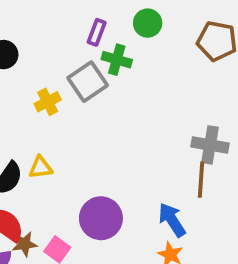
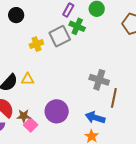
gray cross: (210, 145) -> (99, 80), moved
blue arrow: (172, 220) -> (95, 118), turned -48
brown star: (24, 244) -> (24, 116), moved

